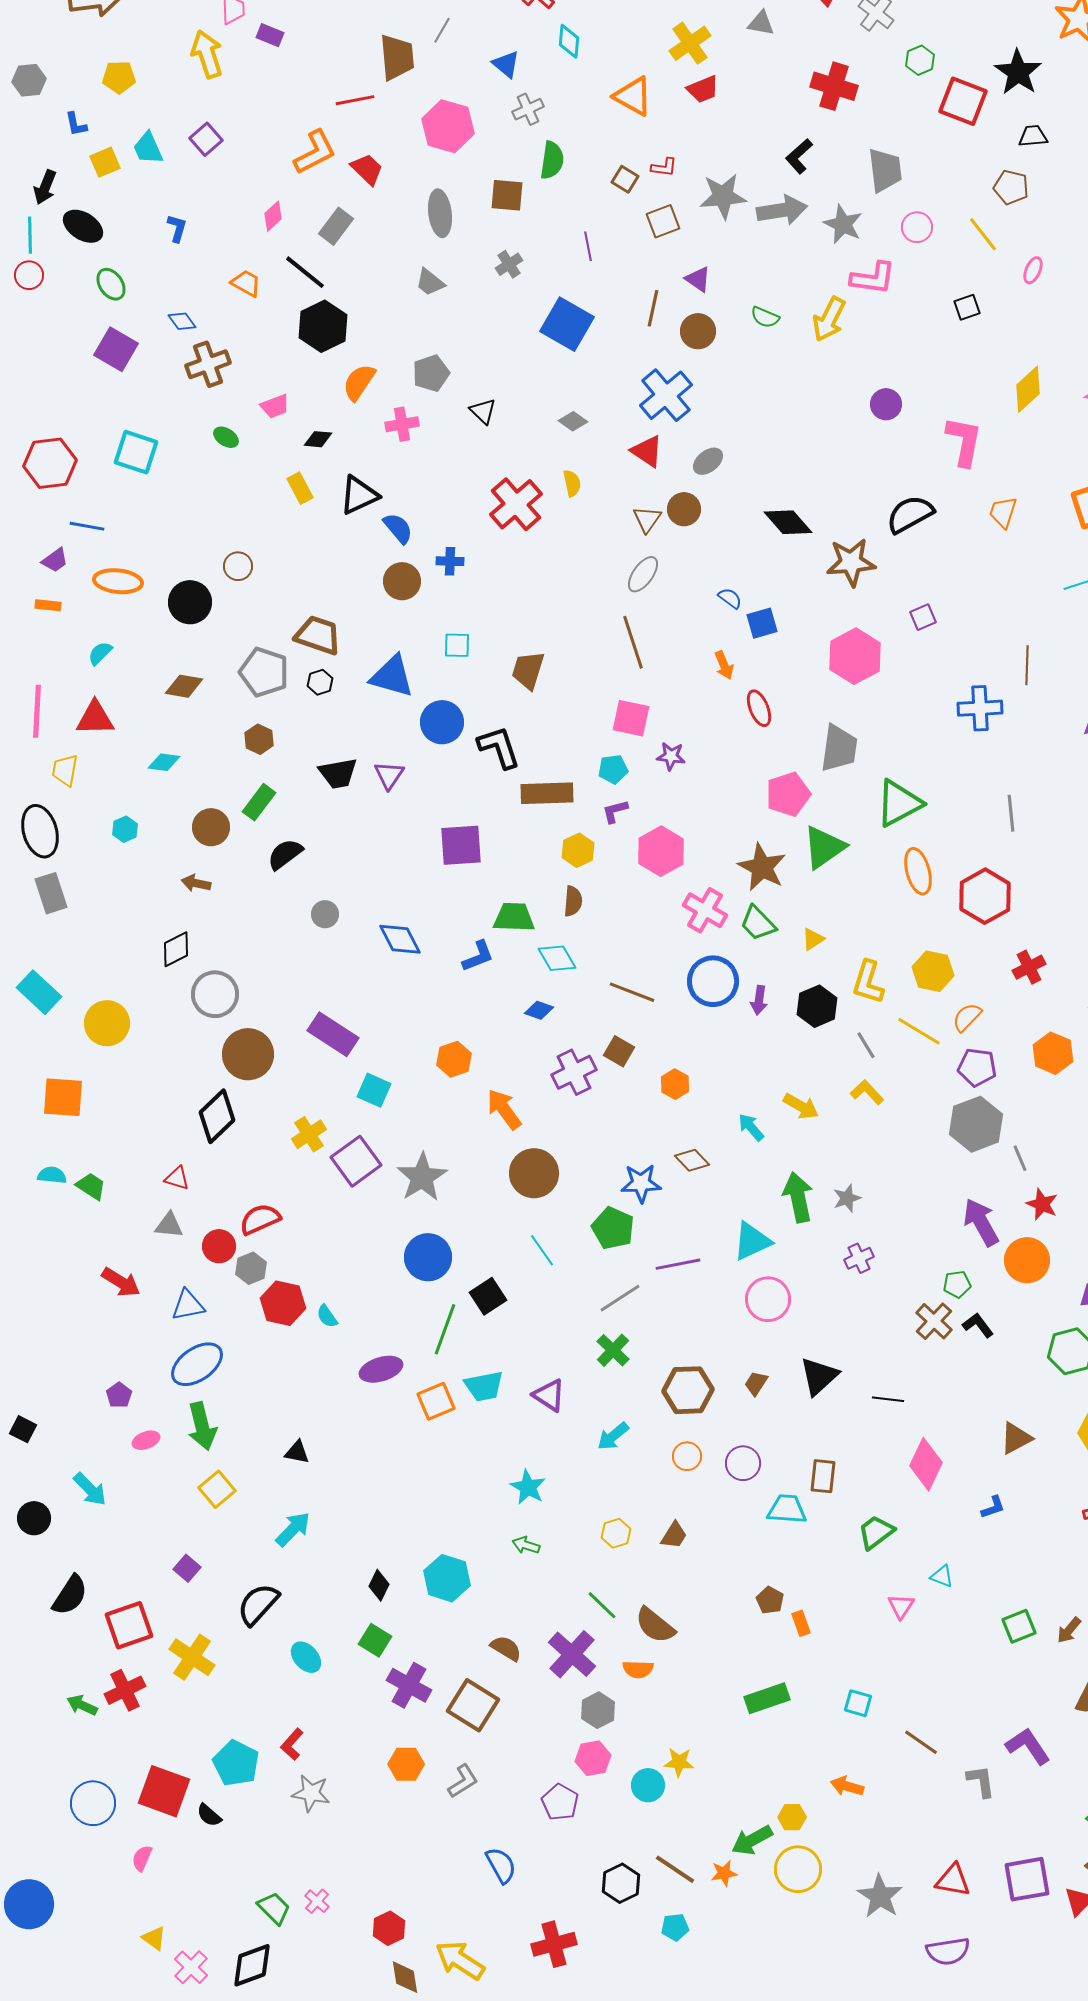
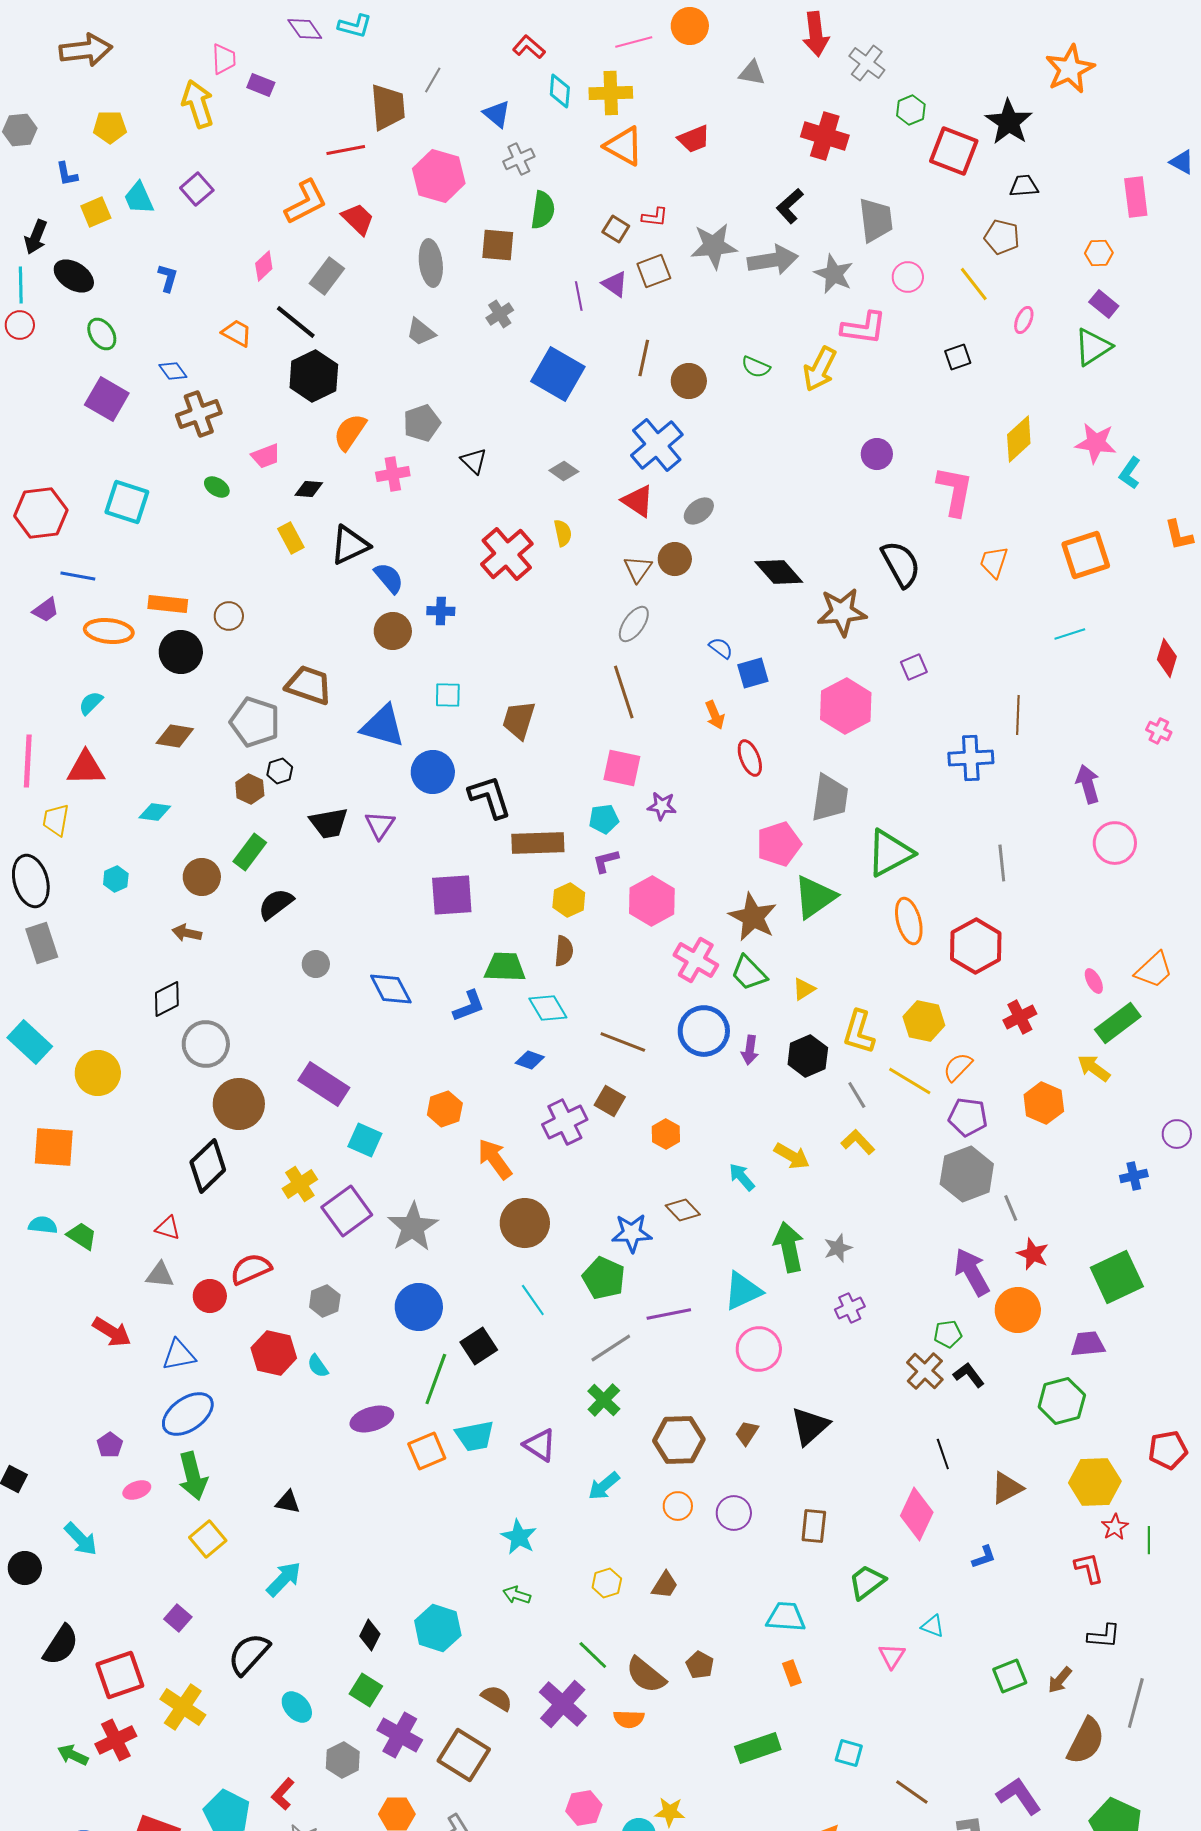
yellow cross: (690, 43) -> (611, 93), moved, turned 33
purple triangle: (698, 279) -> (615, 284), moved
black semicircle: (910, 514) -> (901, 564), turned 90
orange rectangle: (48, 605) -> (168, 604), moved, size x1.5
black hexagon: (320, 682) -> (280, 771), moved
gray hexagon: (251, 1268) -> (325, 1301), moved
black line: (888, 1399) -> (943, 1454), moved, turned 64
cyan trapezoid: (787, 1509) -> (786, 1617), moved
brown pentagon: (770, 1600) -> (700, 1665), moved
gray hexagon: (598, 1710) -> (343, 1760), moved

